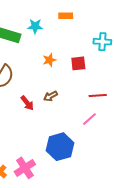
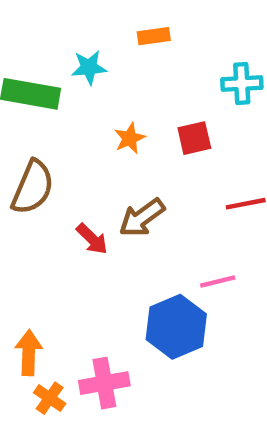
brown arrow: (51, 96) -> (142, 218), size x1.5
pink line: (89, 119) -> (218, 281), moved, turned 35
pink cross: (25, 168) -> (104, 383), turned 30

